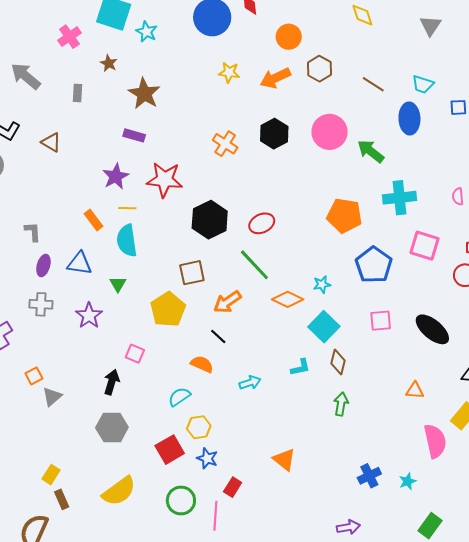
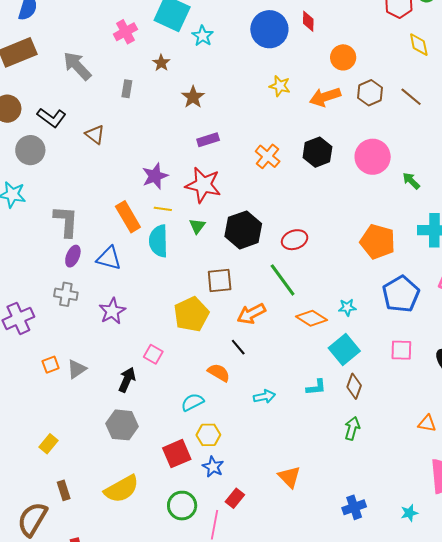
brown line: (373, 84) -> (411, 97), moved
brown star: (144, 94) -> (193, 97), size x0.7
purple rectangle: (134, 135) -> (208, 140), moved, turned -40
green arrow: (371, 151) -> (411, 181), size x0.7
orange rectangle: (94, 220) -> (128, 217), size x1.4
gray L-shape: (33, 232) -> (66, 221), size x1.6
green triangle: (118, 284) -> (197, 226), moved
gray triangle: (52, 397) -> (77, 369), moved
yellow rectangle: (51, 475) -> (48, 444), moved
blue cross: (369, 476) -> (354, 507), moved

